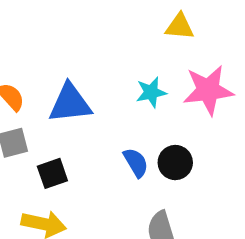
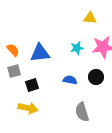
blue semicircle: (136, 163) -> (70, 80), turned -48
black circle: (175, 163) -> (96, 77), moved

